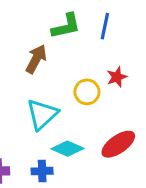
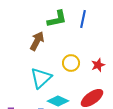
red star: (117, 77) -> (98, 65), moved

